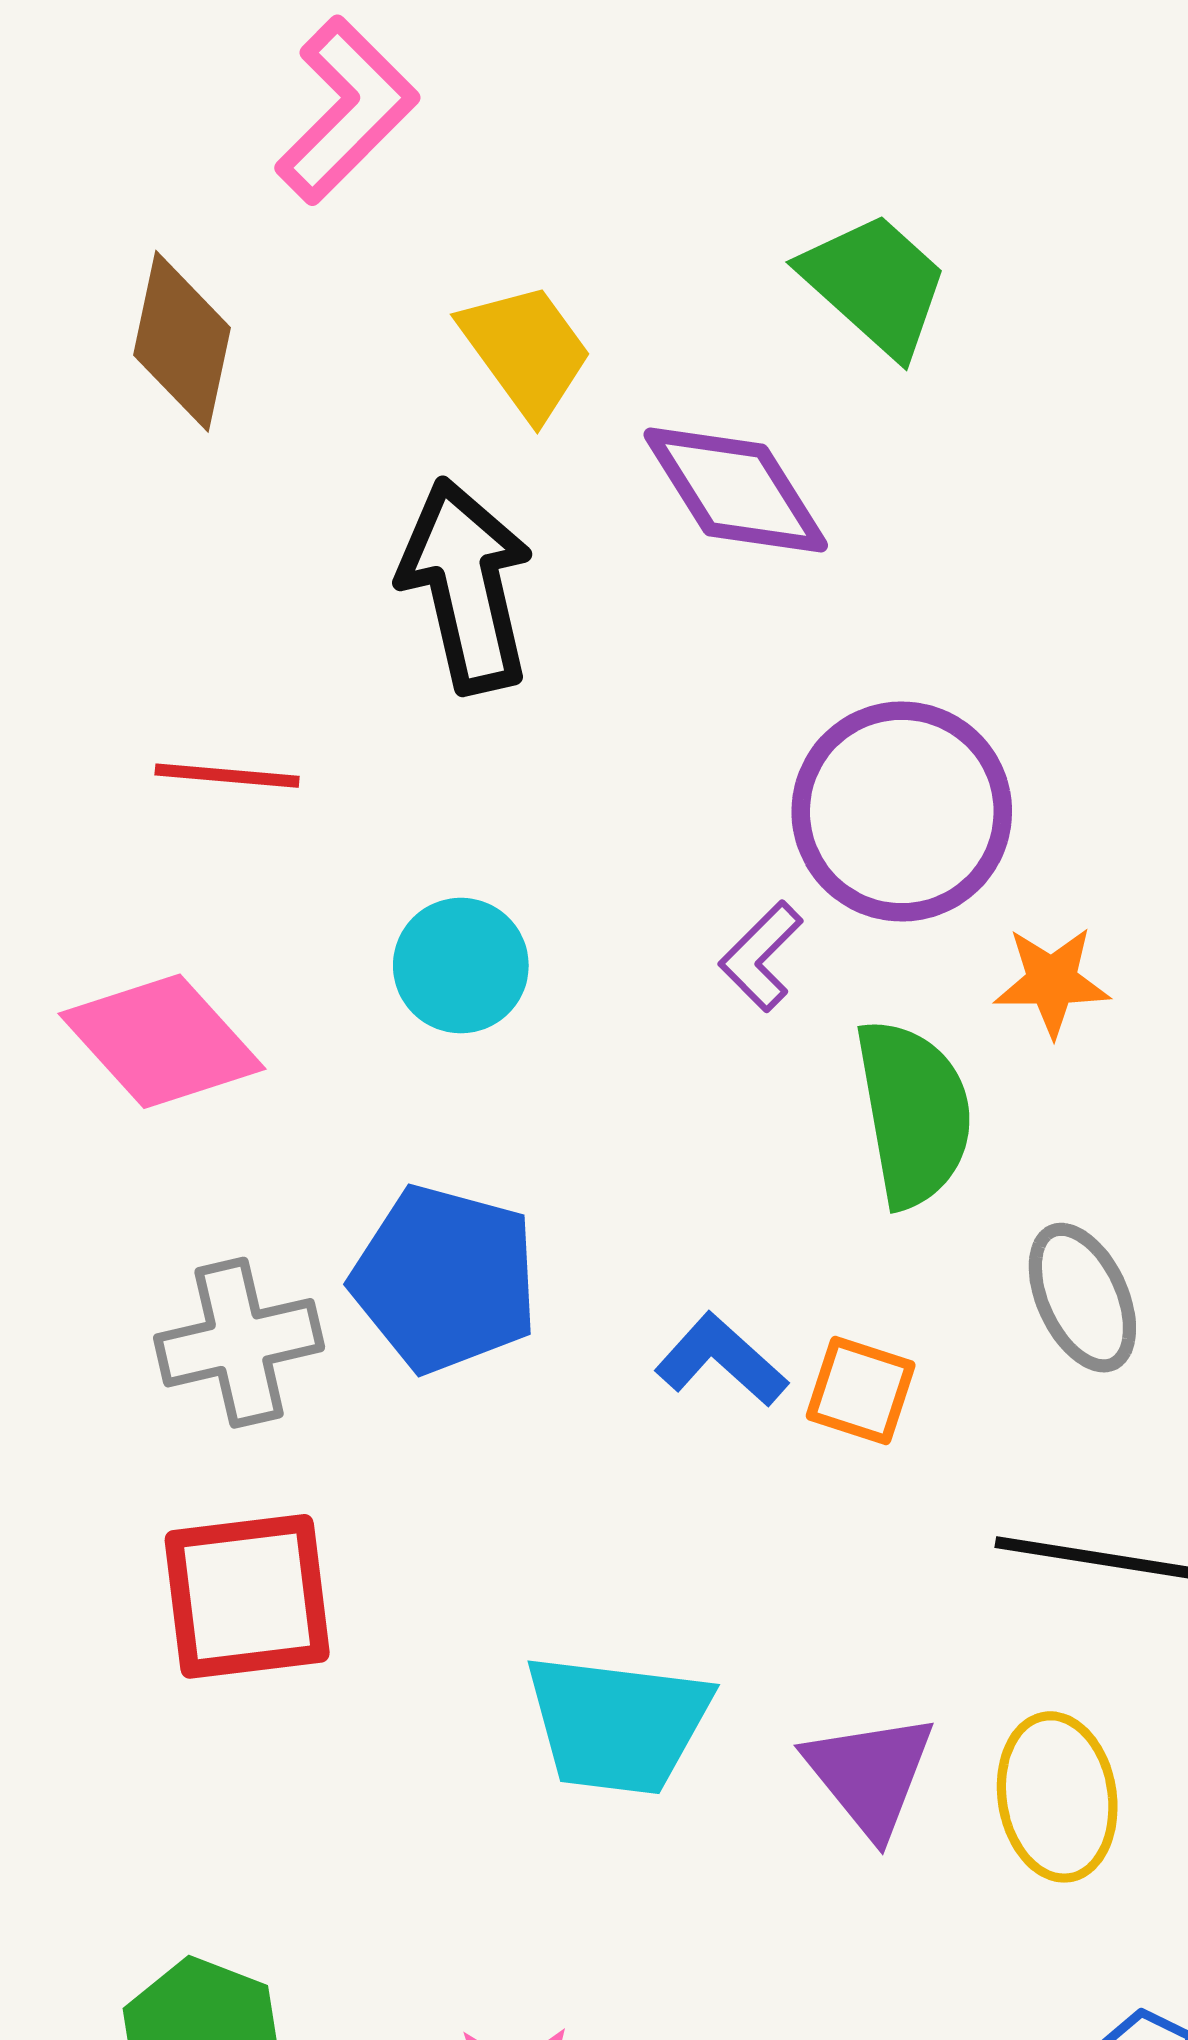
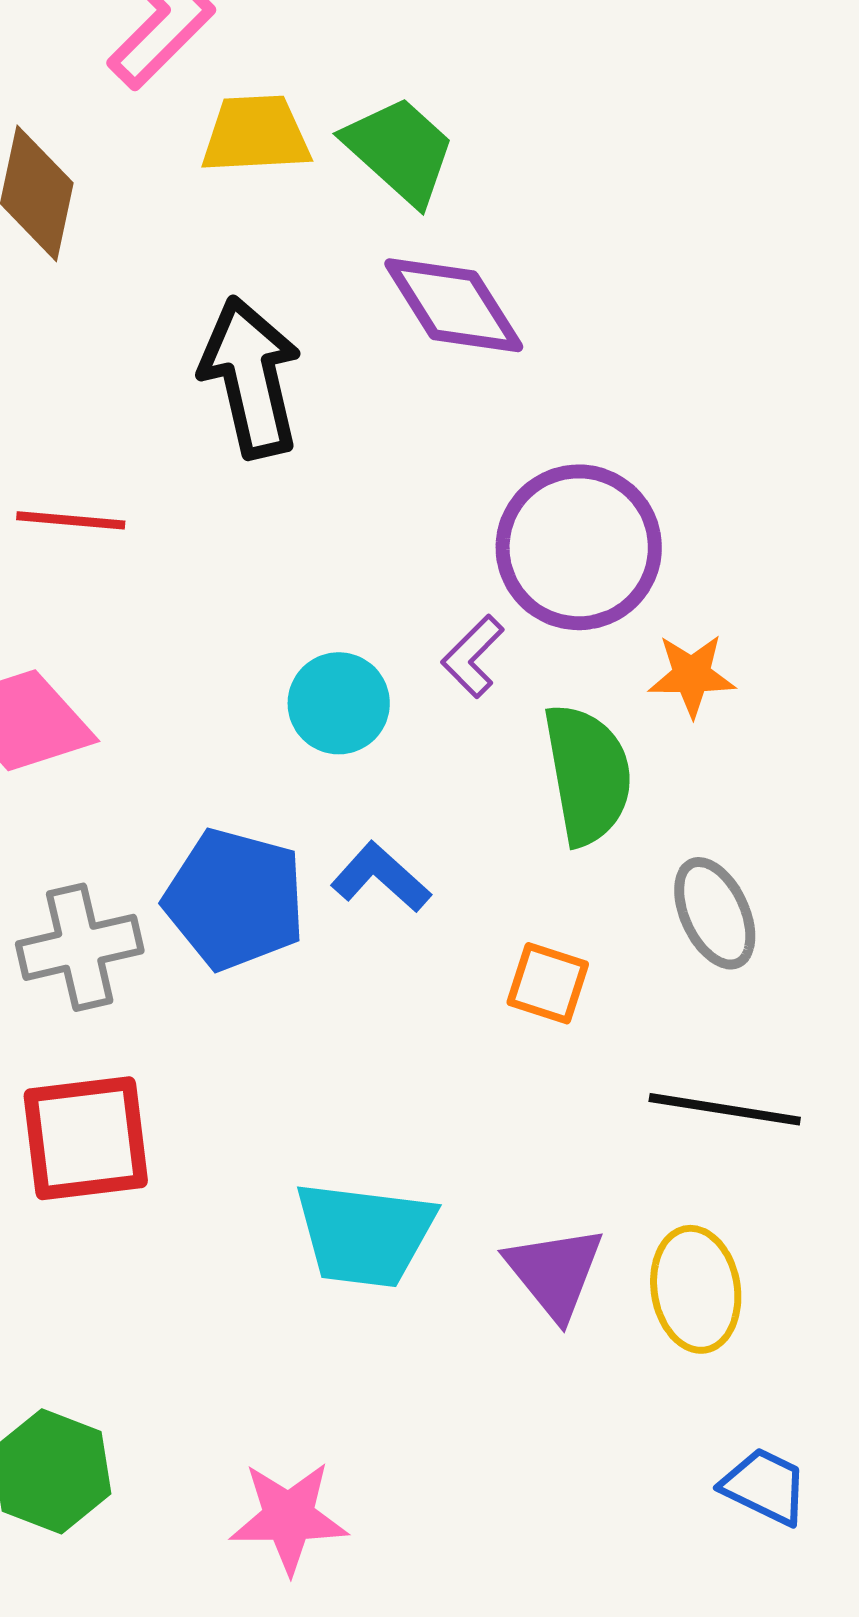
green trapezoid: (875, 284) -> (400, 150), moved
yellow trapezoid: (526, 351) -> (256, 134), moved, turned -57
cyan circle: (461, 966) -> (339, 703), moved
blue L-shape: (721, 1360) -> (381, 877), moved

